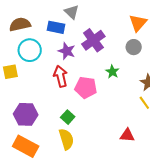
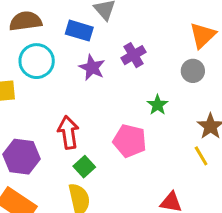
purple cross: (93, 40) -> (134, 55), size x0.7
red arrow: (60, 76) -> (68, 132), moved
pink pentagon: (86, 87) -> (130, 141), moved

